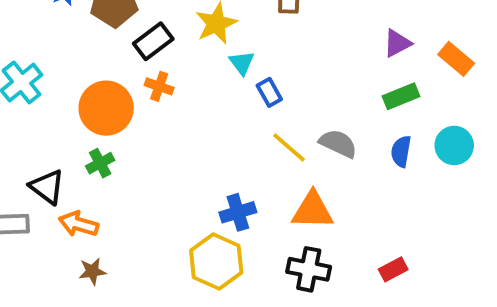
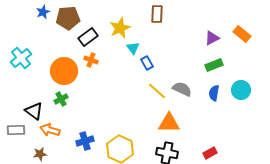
orange rectangle: (456, 59) -> (242, 34), moved
blue cross: (238, 212) -> (85, 141), moved
brown star: (92, 271) -> (40, 154), moved

